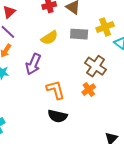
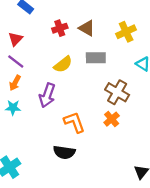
yellow cross: (105, 27) -> (126, 32), moved
black semicircle: (58, 116) -> (64, 152), moved

